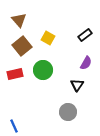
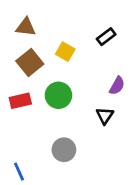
brown triangle: (19, 20) -> (26, 27), turned -42
black rectangle: (85, 35) -> (106, 37), moved
gray circle: (68, 112) -> (64, 150), moved

